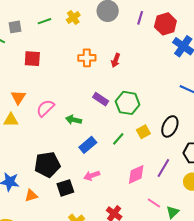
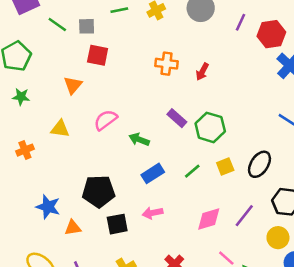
gray square: (15, 27) -> (87, 26), moved
orange triangle: (18, 97) -> (73, 85), moved

